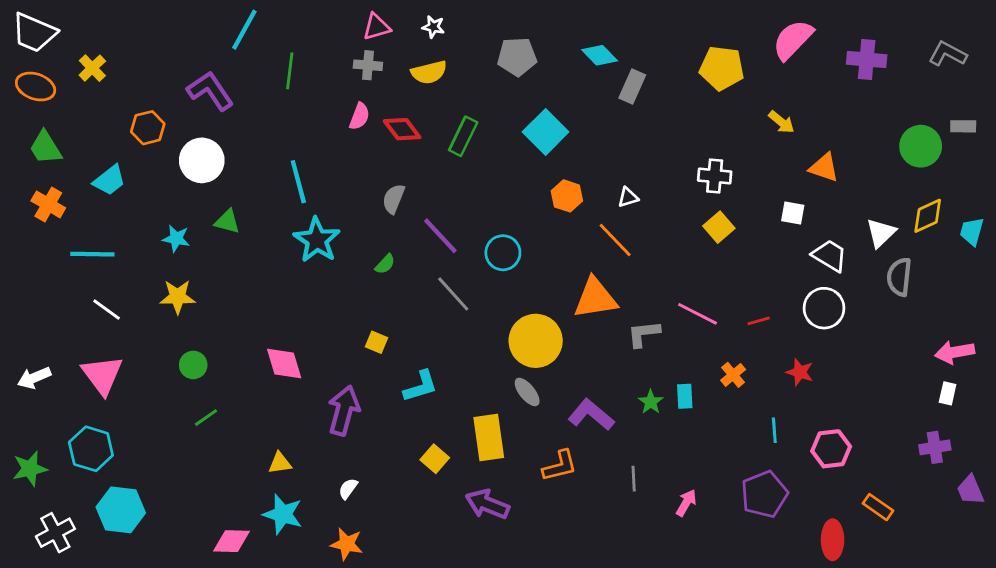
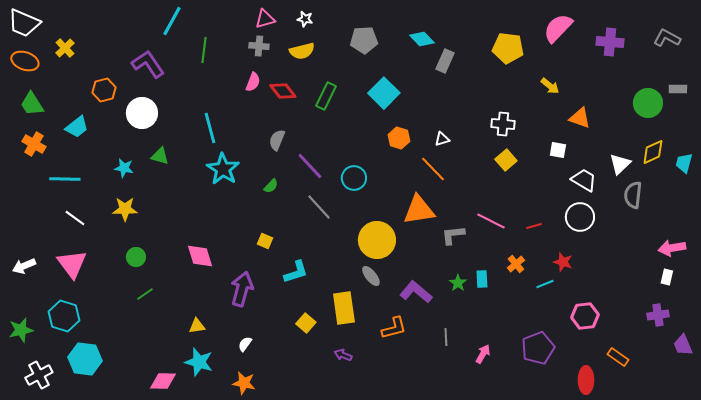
cyan line: (774, 430) -> (545, 284), moved, turned 72
purple arrow: (487, 504) -> (343, 355), size x0.6

